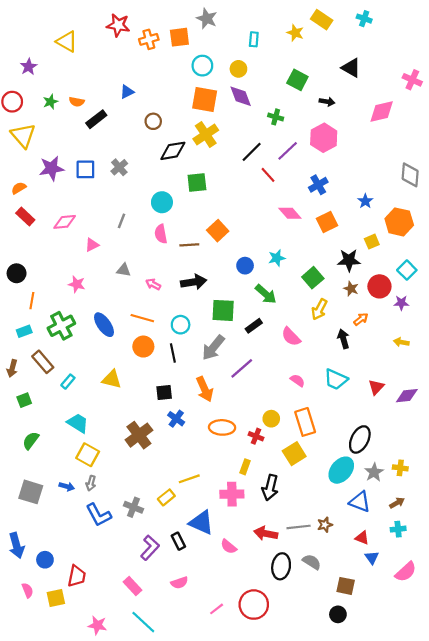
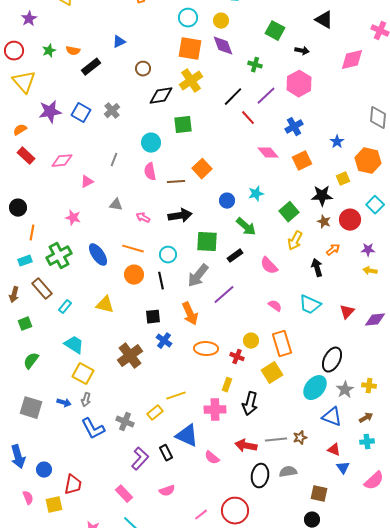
blue square: (85, 169) -> (81, 113), turned 30
purple star: (401, 303) -> (368, 250), moved
gray semicircle: (312, 562) -> (288, 472), turned -42

